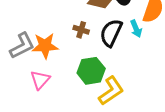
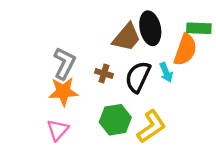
gray L-shape: (22, 46) -> (64, 63), moved, turned -36
yellow L-shape: (111, 91) -> (151, 127), moved

